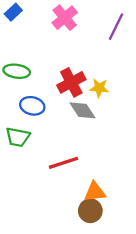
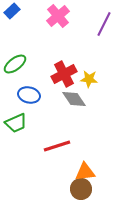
green ellipse: (17, 71) -> (15, 64), turned -45
green trapezoid: (18, 137) -> (16, 123), turned -35

